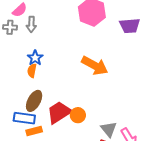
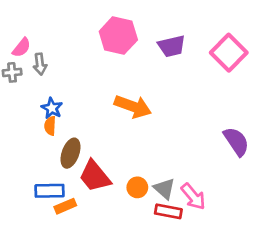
brown ellipse: (34, 101) -> (71, 153), moved
red trapezoid: (59, 112) -> (95, 176), turned -88
orange circle: (78, 115) -> (137, 187), moved

